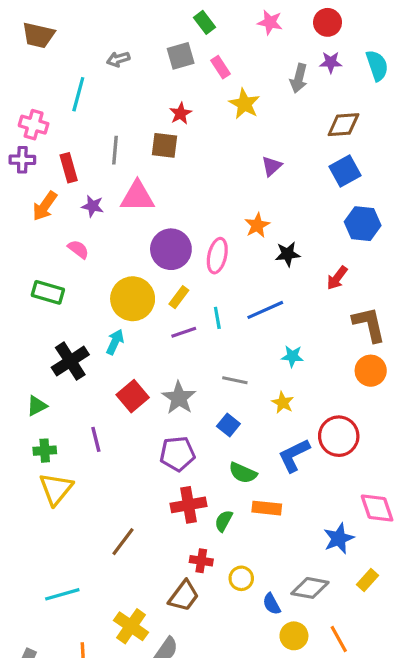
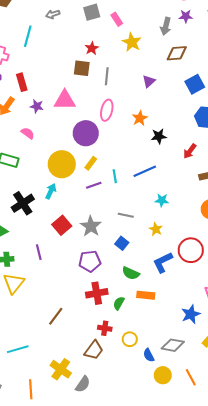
brown diamond: (343, 125) -> (177, 53), moved
gray line: (115, 150) -> (107, 76), moved
pink ellipse: (217, 256) -> (107, 110), moved

